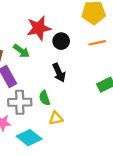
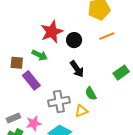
green semicircle: (44, 98) -> (91, 94), moved
gray cross: (20, 102) -> (59, 102), moved

